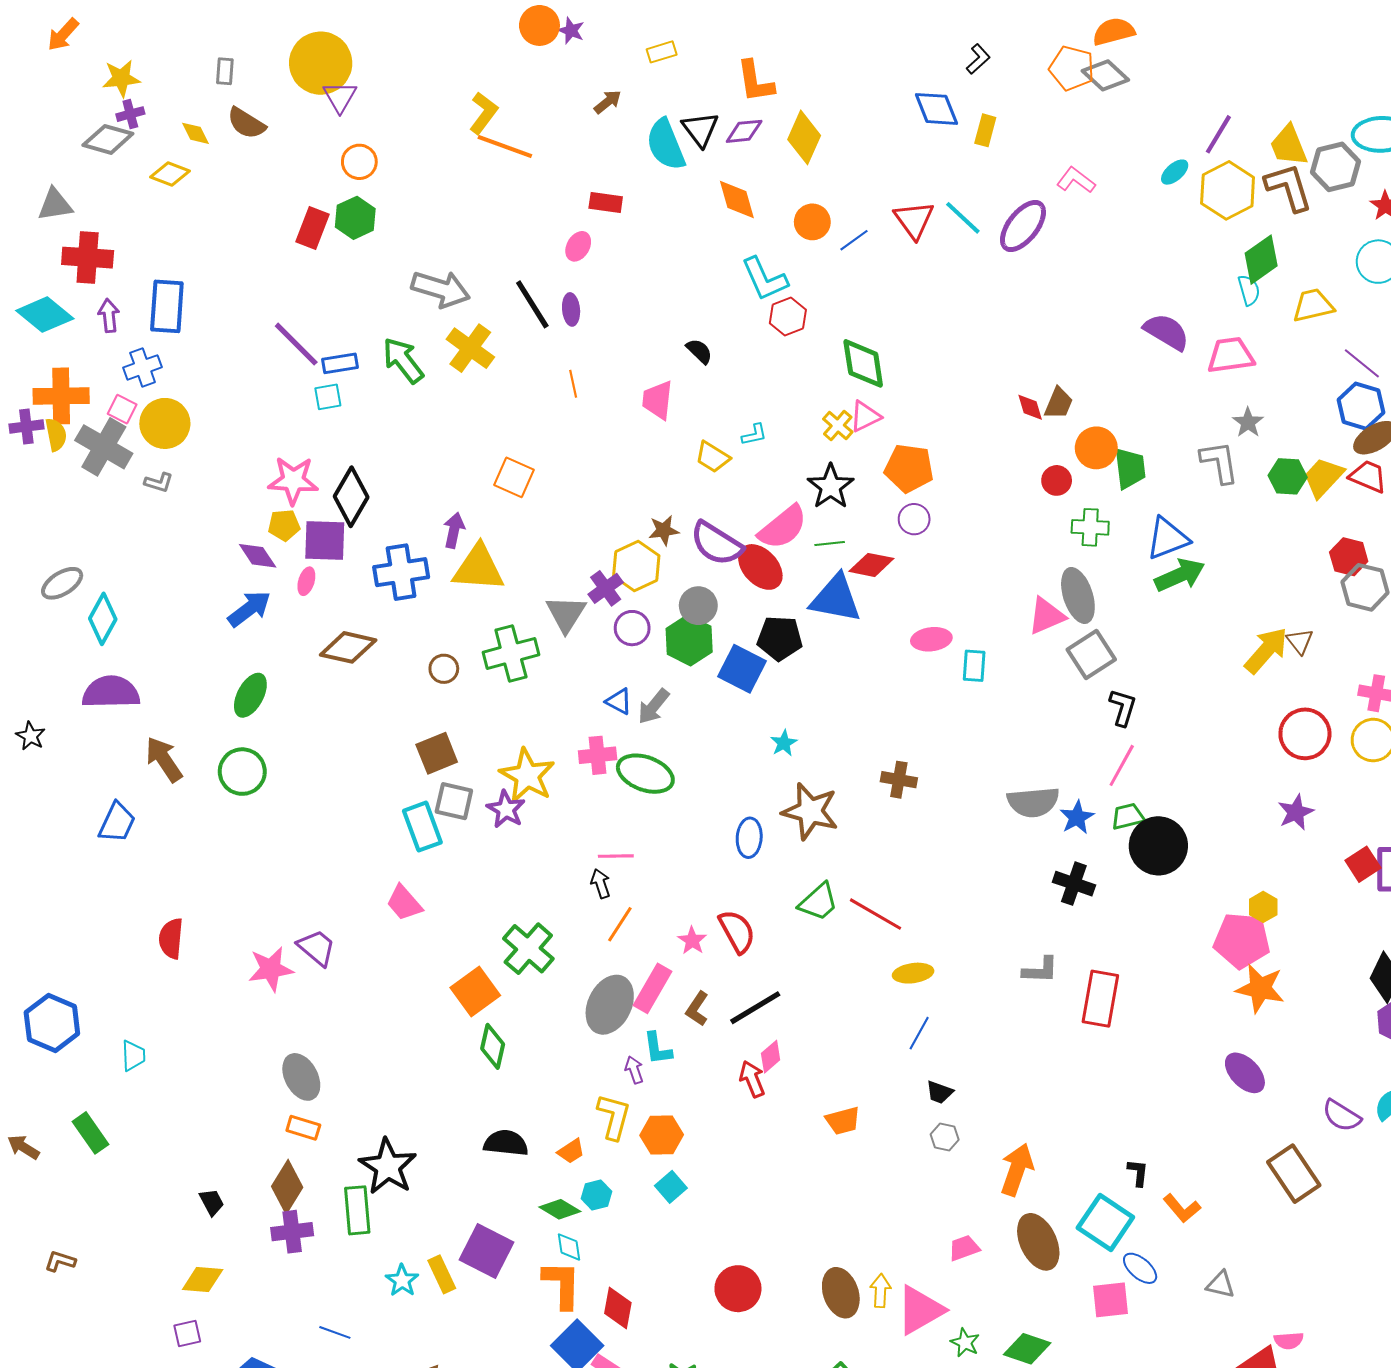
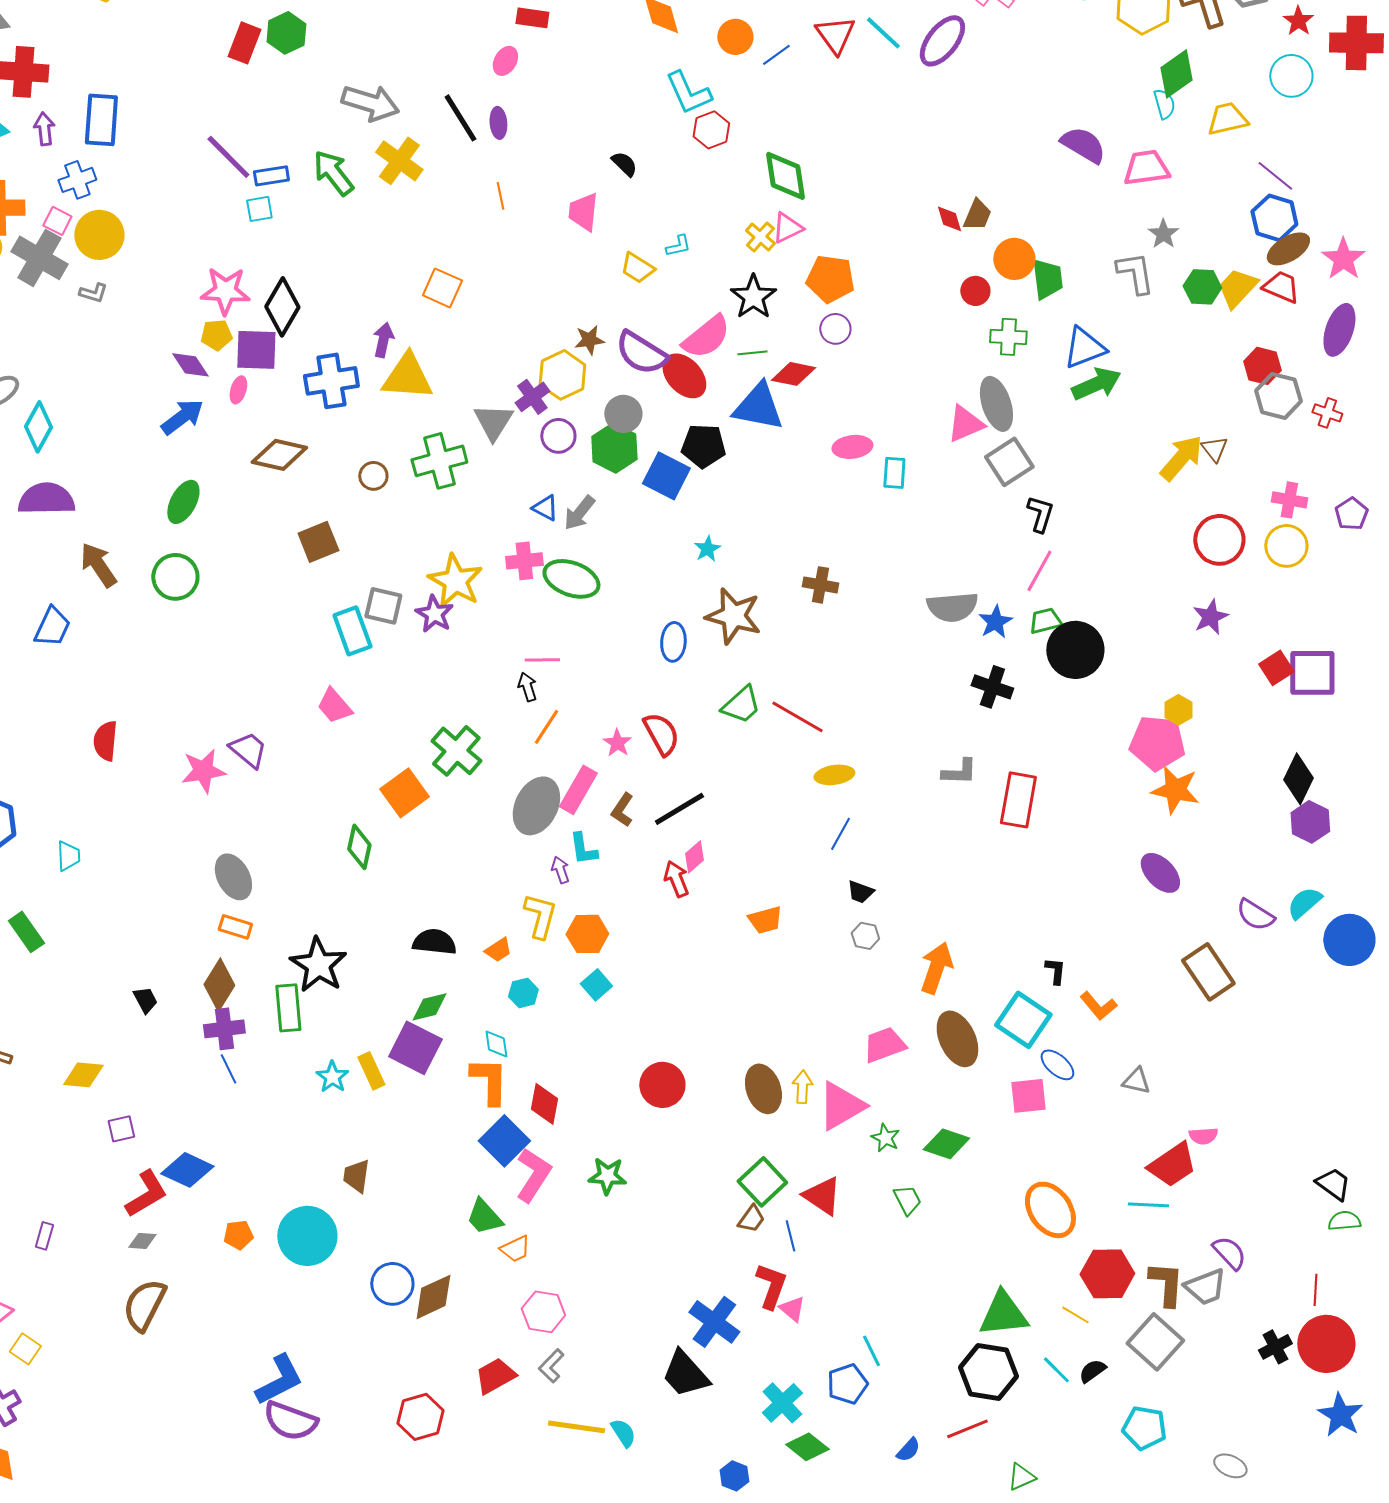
brown square: (437, 753) -> (318, 542), moved
green diamond: (493, 1046) -> (359, 847), moved
green diamond: (560, 1209) -> (429, 1007), moved, turned -45
pink trapezoid: (964, 1248) -> (884, 1045), size x1.4
yellow diamond: (203, 1280) -> (83, 1075), moved
blue line: (335, 1332) -> (228, 1069), moved, turned 44

